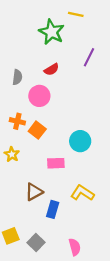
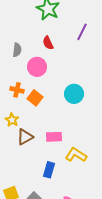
red semicircle: (52, 69) -> (48, 43), turned 96
cyan circle: (80, 141) -> (74, 94), moved
pink rectangle: (56, 163) -> (54, 137), moved
brown triangle: (34, 192) -> (25, 137), moved

